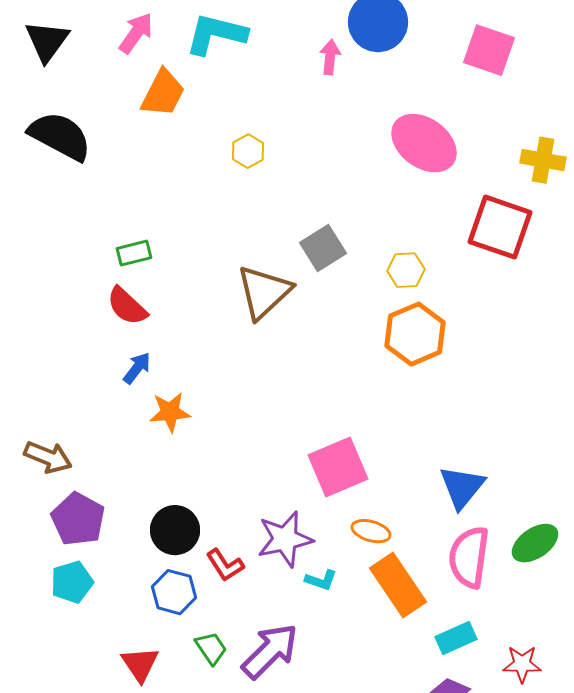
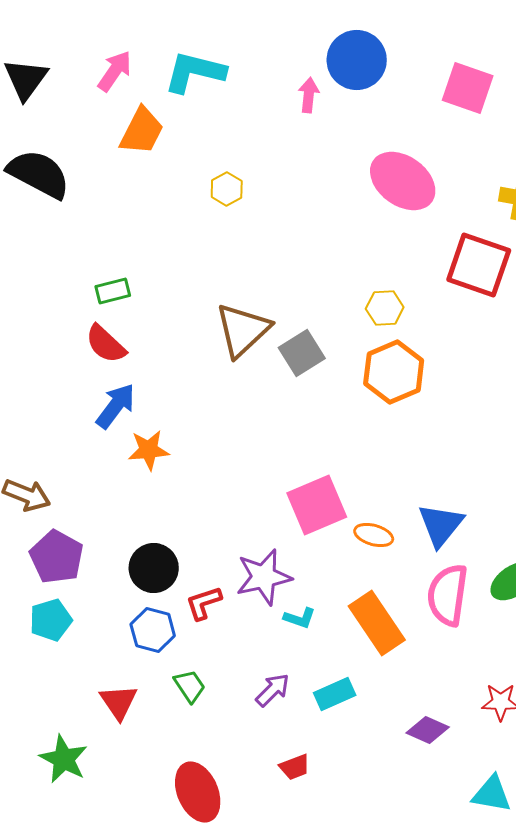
gray square: (323, 248) -> (302, 353), moved
blue arrow: (137, 368) -> (116, 406), size x1.4
orange ellipse: (371, 531) -> (374, 535), moved
red L-shape: (225, 565) -> (204, 603), turned 105
cyan rectangle: (456, 638) -> (335, 694), moved
purple arrow: (270, 651) -> (273, 690), moved, size x0.6

